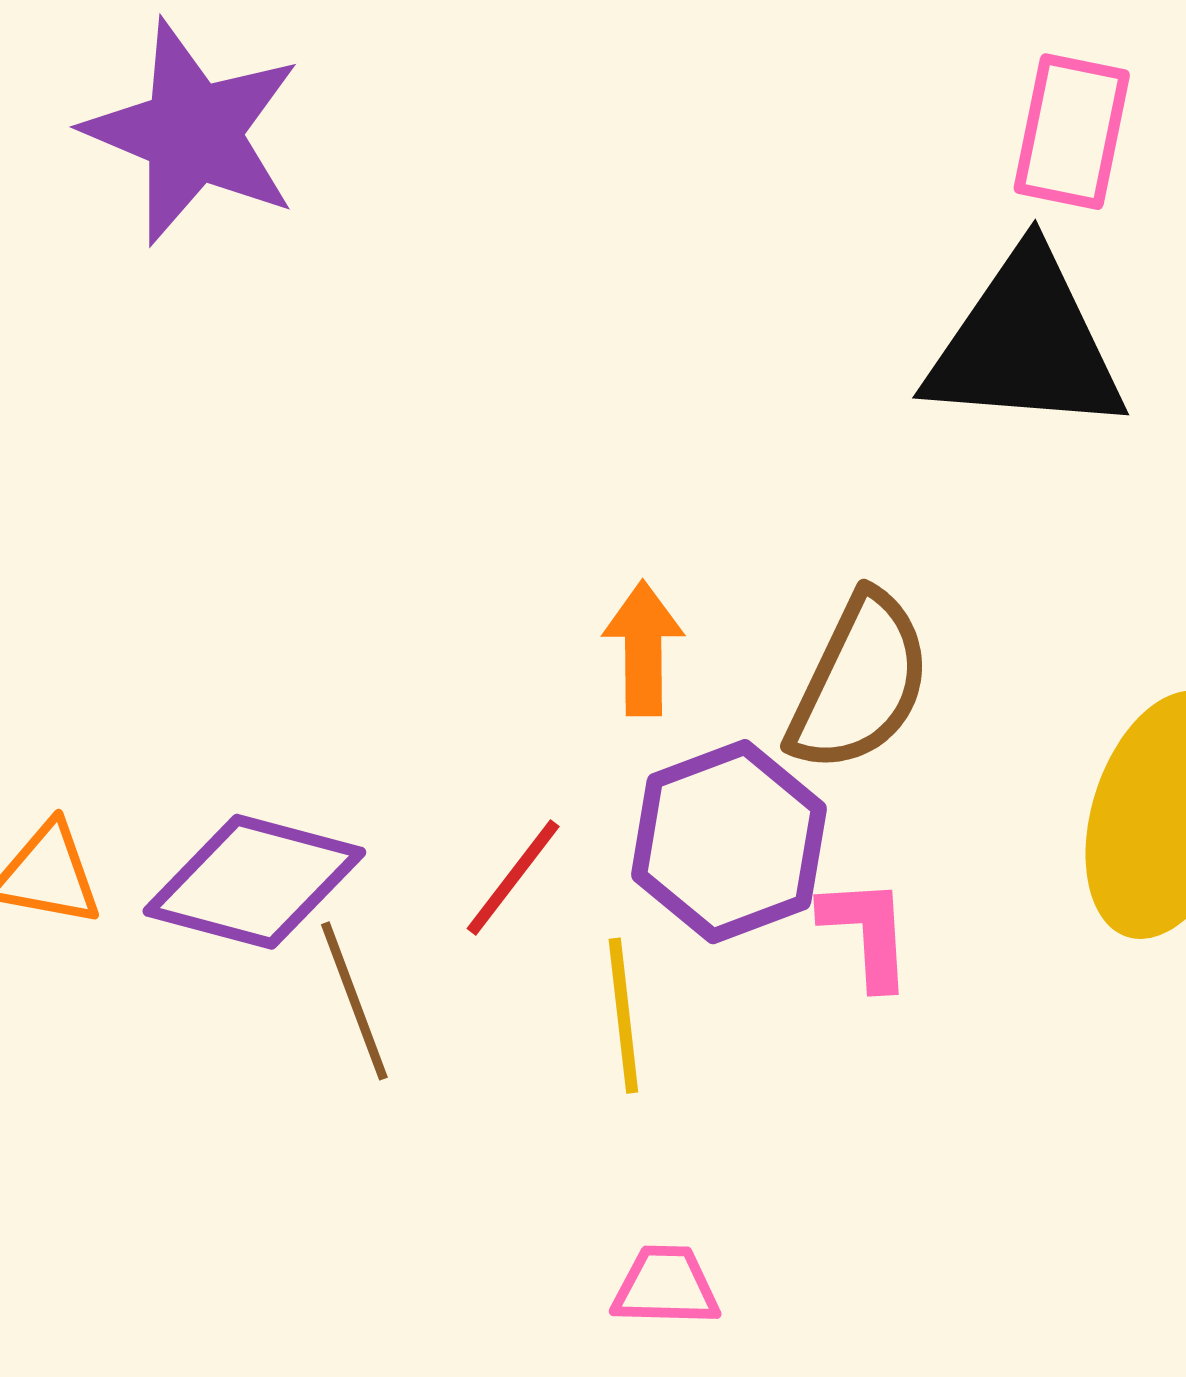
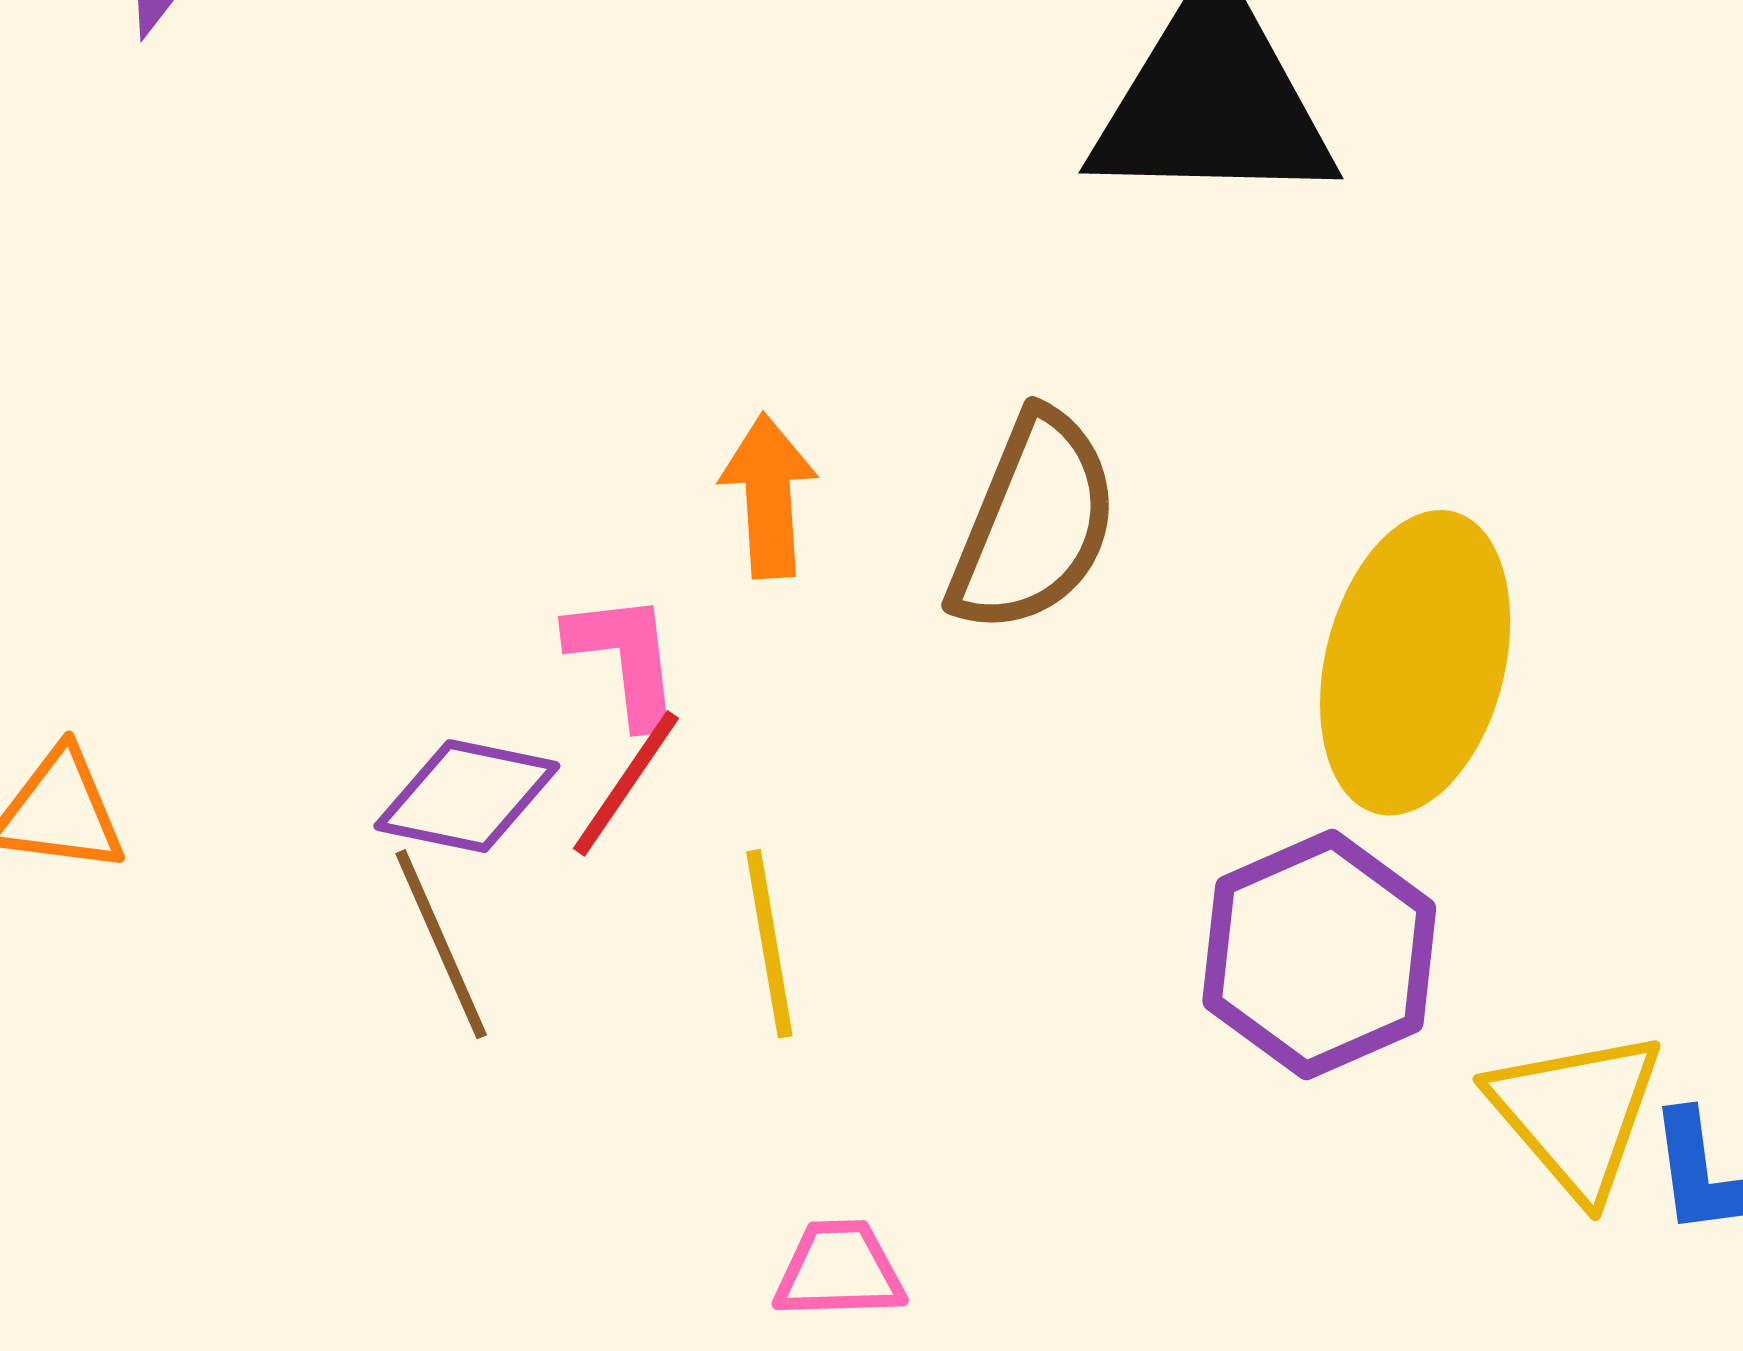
purple hexagon: (729, 842) -> (1319, 955), moved
purple diamond: (254, 882) -> (467, 796), moved, size x0.7
pink L-shape: (867, 932) -> (625, 659), moved

